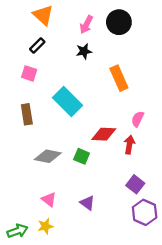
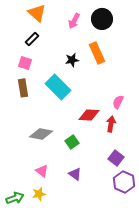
black star: (84, 51) -> (72, 60), moved
orange rectangle: (119, 78) -> (97, 53), moved
brown rectangle: (27, 114) -> (23, 88), moved
green square: (82, 156) -> (72, 142), moved, turned 32

